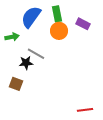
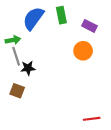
orange circle: (59, 31) -> (83, 51), moved
gray line: (36, 54) -> (16, 56), moved, turned 42

